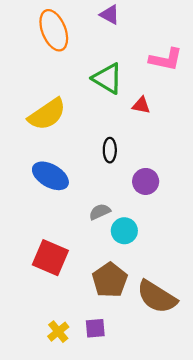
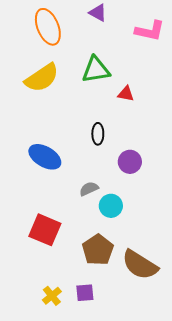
pink L-shape: (166, 59) -> (150, 31), moved
green triangle: (108, 78) -> (96, 70), turned -40
yellow semicircle: (47, 114) -> (42, 78), moved

